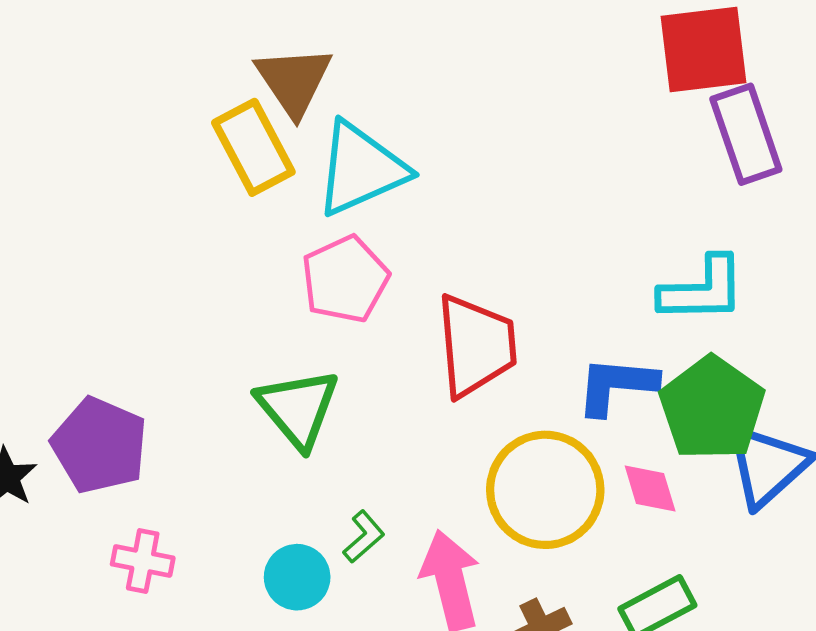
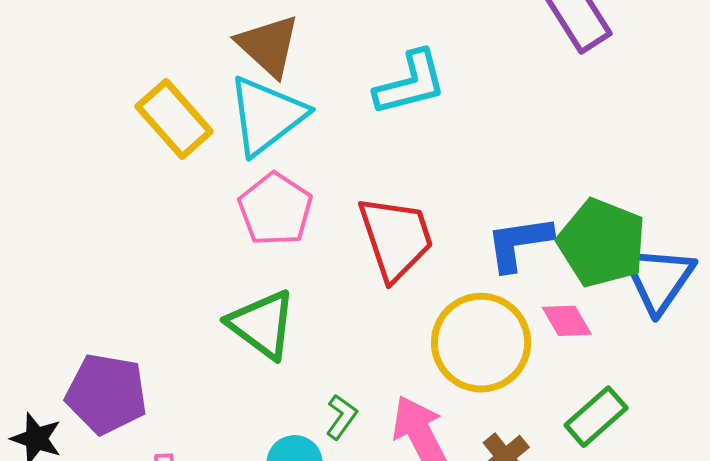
brown triangle: (294, 81) -> (268, 45), moved
cyan L-shape: (702, 290) -> (410, 83), moved

